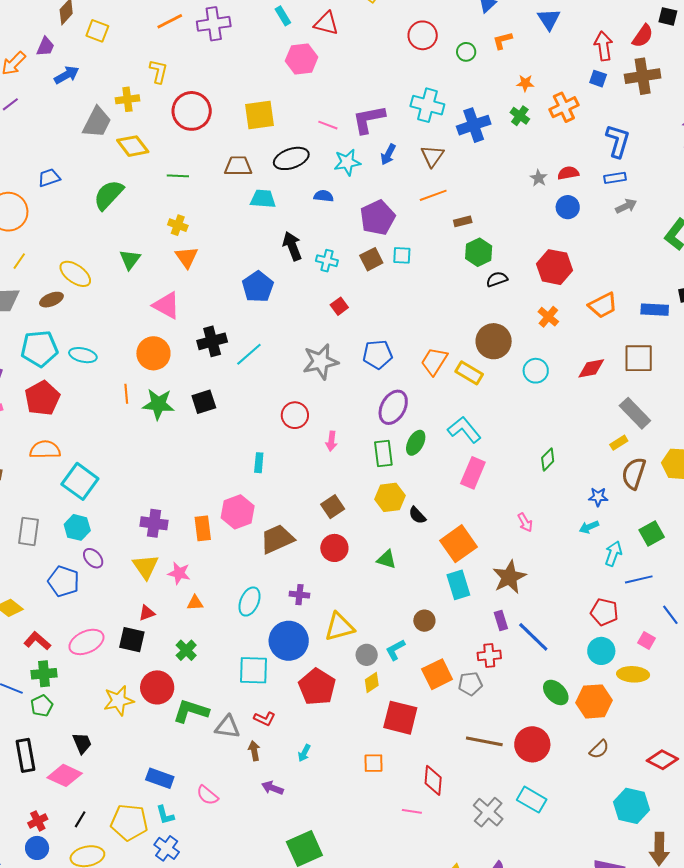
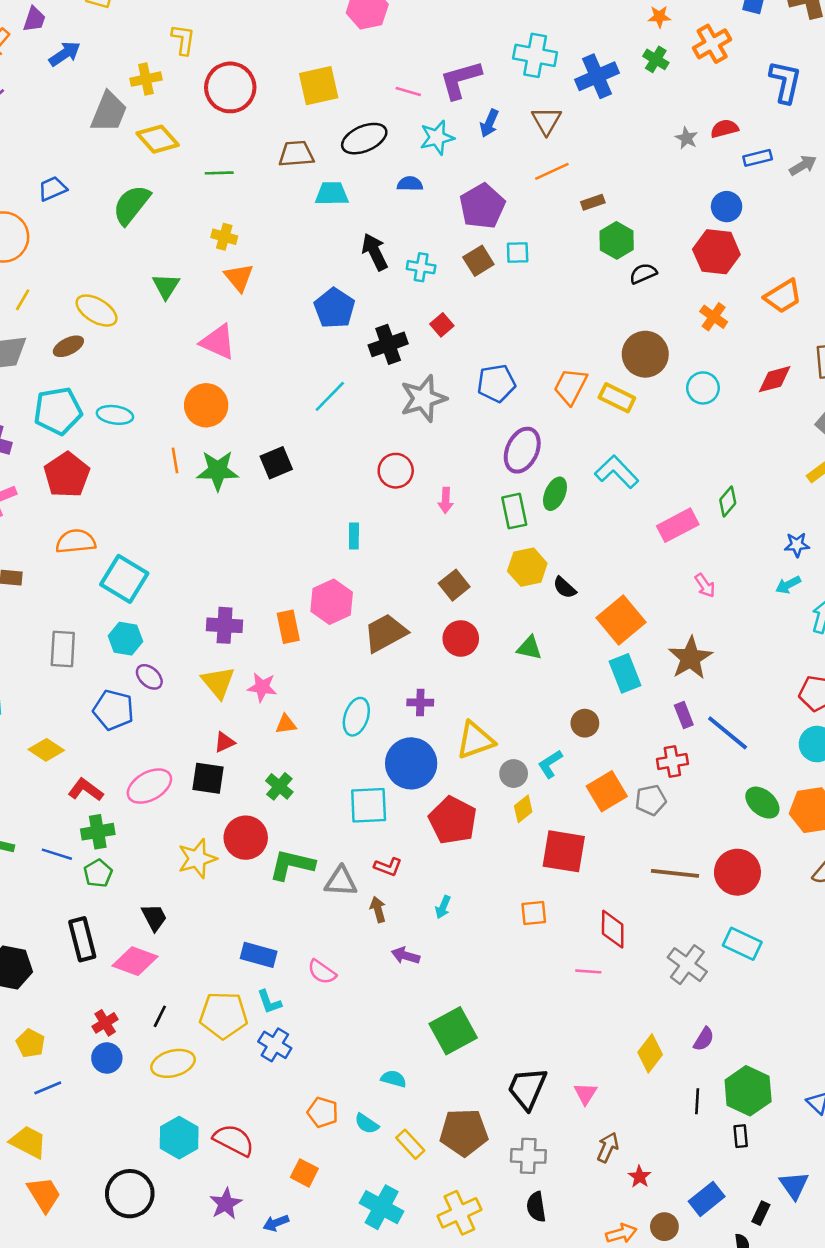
blue rectangle: (615, 178) -> (758, 158), moved
blue circle: (568, 207) -> (727, 207), moved
black cross: (212, 341) -> (388, 344), moved
pink rectangle: (473, 473) -> (678, 525), moved, turned 44

